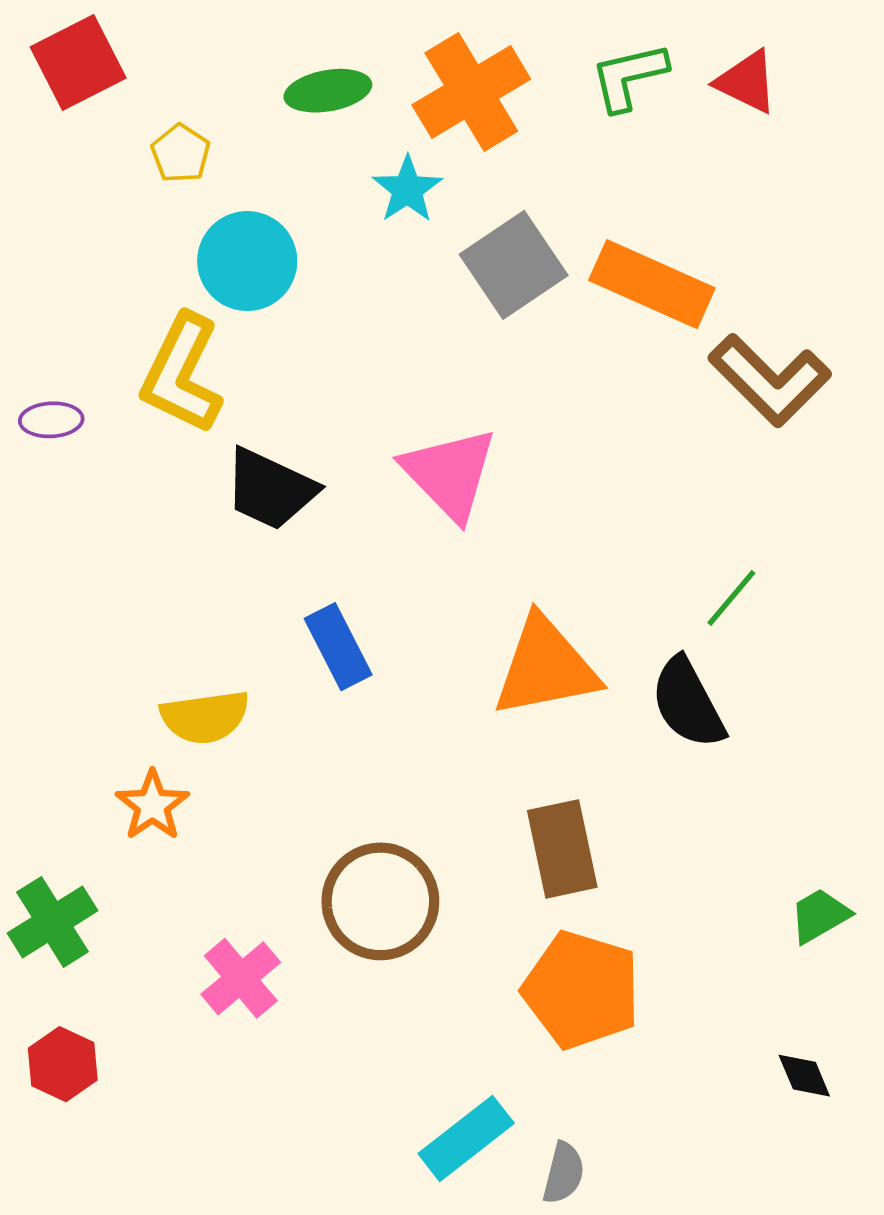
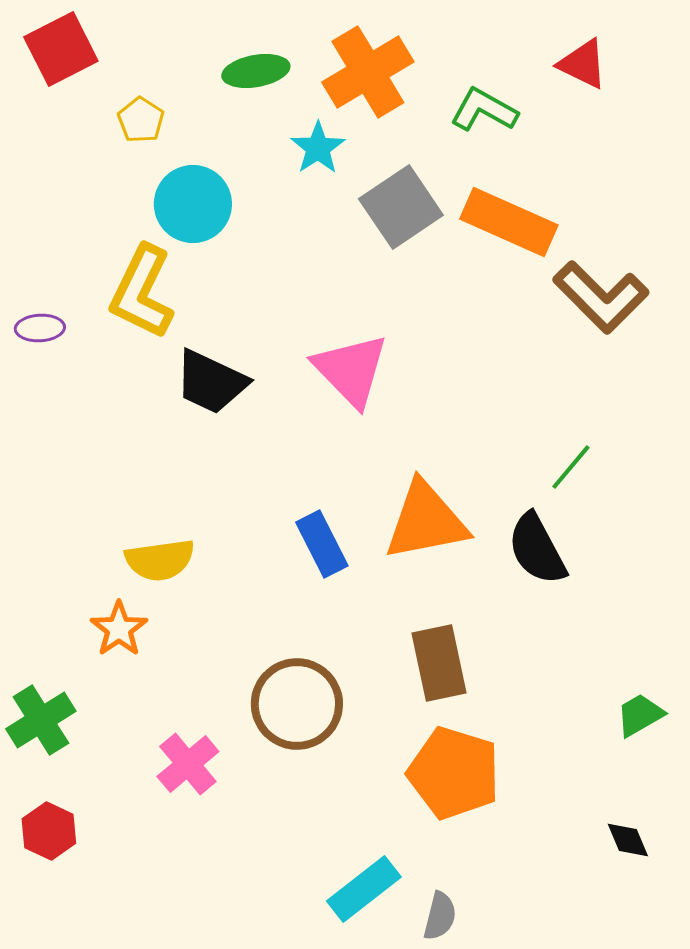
green L-shape: (629, 77) -> (484, 110), moved, turned 42
blue rectangle: (338, 647) -> (322, 544), moved

